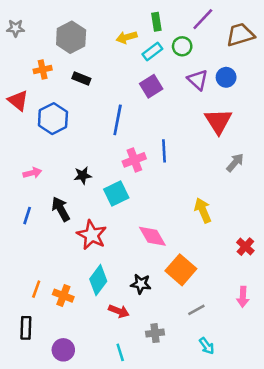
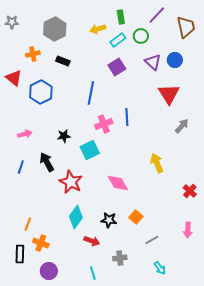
brown trapezoid: (240, 35) -> (186, 27), turned 95
orange square: (181, 270) -> (136, 217), moved, size x0.6
orange cross: (63, 296) -> (41, 243), moved

